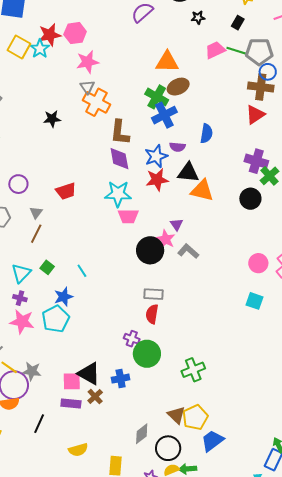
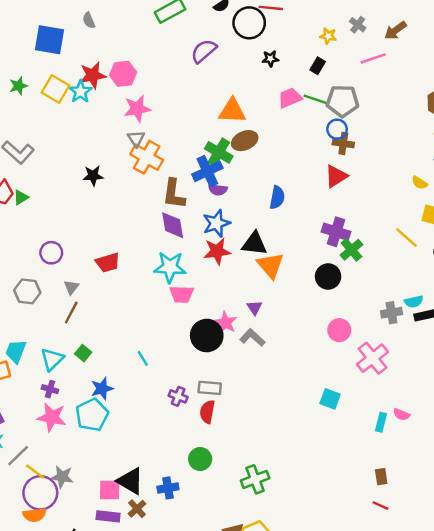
blue circle: (268, 72) -> (337, 129), moved
brown cross: (261, 87) -> (343, 143), size x0.7
blue cross: (164, 115) -> (207, 171), moved
purple semicircle: (177, 147) -> (218, 190), moved
orange triangle: (202, 190) -> (271, 265), turned 35
purple triangle: (177, 224) -> (254, 308), moved
pink circle: (258, 263) -> (339, 330), moved
cyan line: (82, 271) -> (143, 358), moved
purple cross: (132, 339) -> (178, 396), moved
green circle: (147, 354) -> (200, 459), size x0.7

